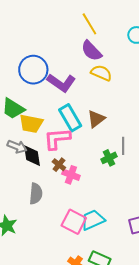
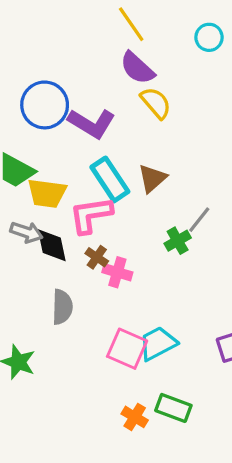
yellow semicircle: (101, 73) -> (156, 103), turned 30
gray line: (123, 146) -> (199, 220), turned 42

